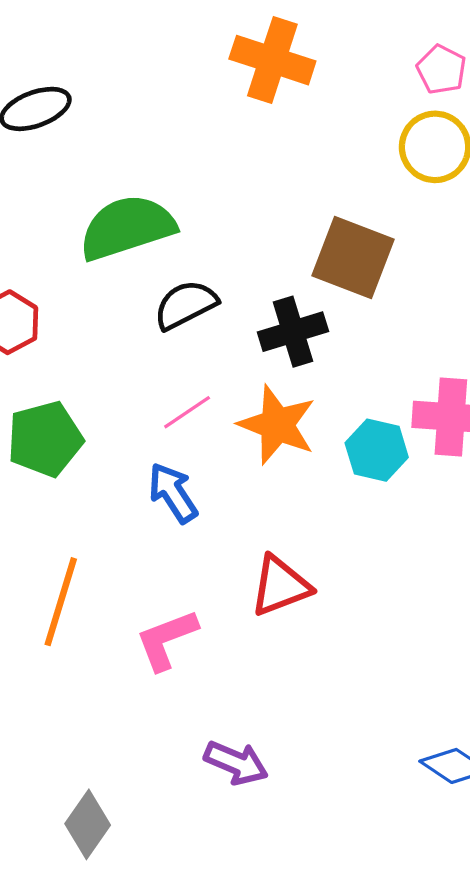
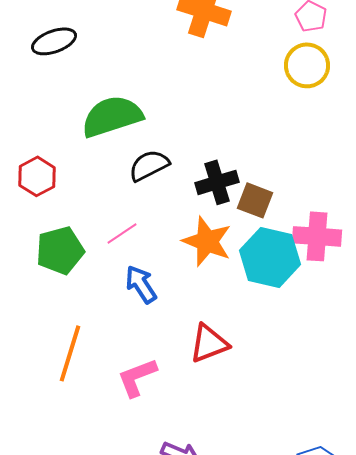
brown square: (353, 257) -> (255, 200), moved, size x0.7
pink line: (187, 412) -> (122, 233), moved
cyan hexagon: (377, 450) -> (270, 257), size x1.5

